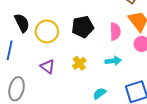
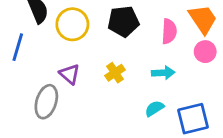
gray ellipse: (17, 89) -> (46, 102), moved
cyan semicircle: (99, 93) -> (154, 108), moved

